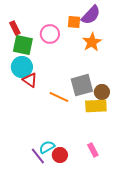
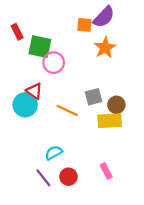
pink circle: (50, 34) -> (54, 63), moved
green square: (23, 45) -> (40, 47), moved
cyan circle: (22, 67) -> (25, 105), moved
gray square: (82, 85) -> (94, 97), size x0.7
cyan semicircle: (47, 147) -> (54, 153), moved

